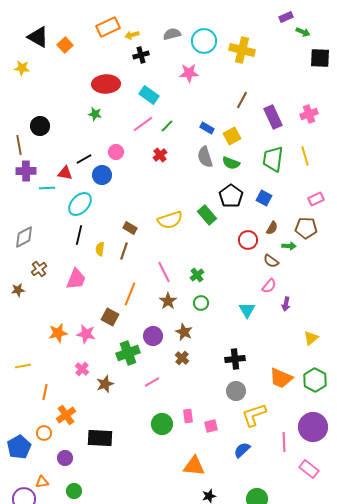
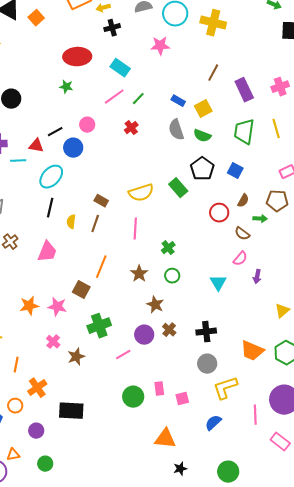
pink line: (164, 272) -> (135, 229), moved, turned 30
purple circle: (153, 336) -> (144, 335), moved
brown cross: (182, 358) -> (169, 330), moved

